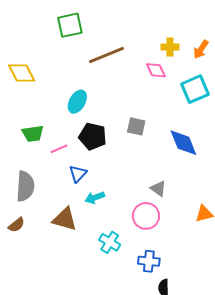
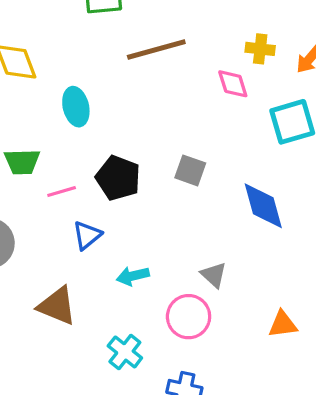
cyan ellipse: (77, 102) -> (76, 107), moved, turned -50
cyan arrow: (95, 198) -> (133, 276), moved

